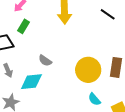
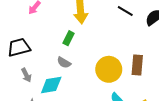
green rectangle: (24, 26) -> (69, 38), moved

